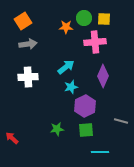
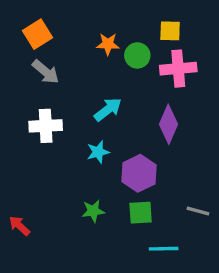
green circle: (84, 18) -> (137, 55), moved
pink cross: (95, 42) -> (178, 69), moved
gray arrow: (28, 44) -> (46, 72), turned 48
cyan star: (71, 87) -> (98, 152), moved
gray line: (121, 121) -> (198, 211), moved

